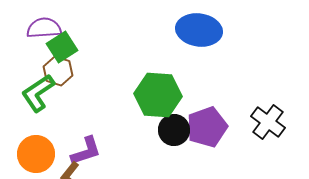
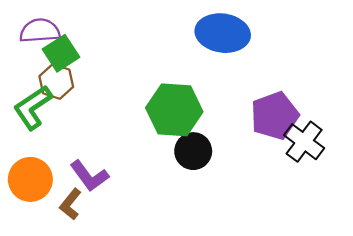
purple pentagon: (207, 127) -> (275, 116), moved
purple L-shape: (86, 151) -> (89, 176), turned 72

